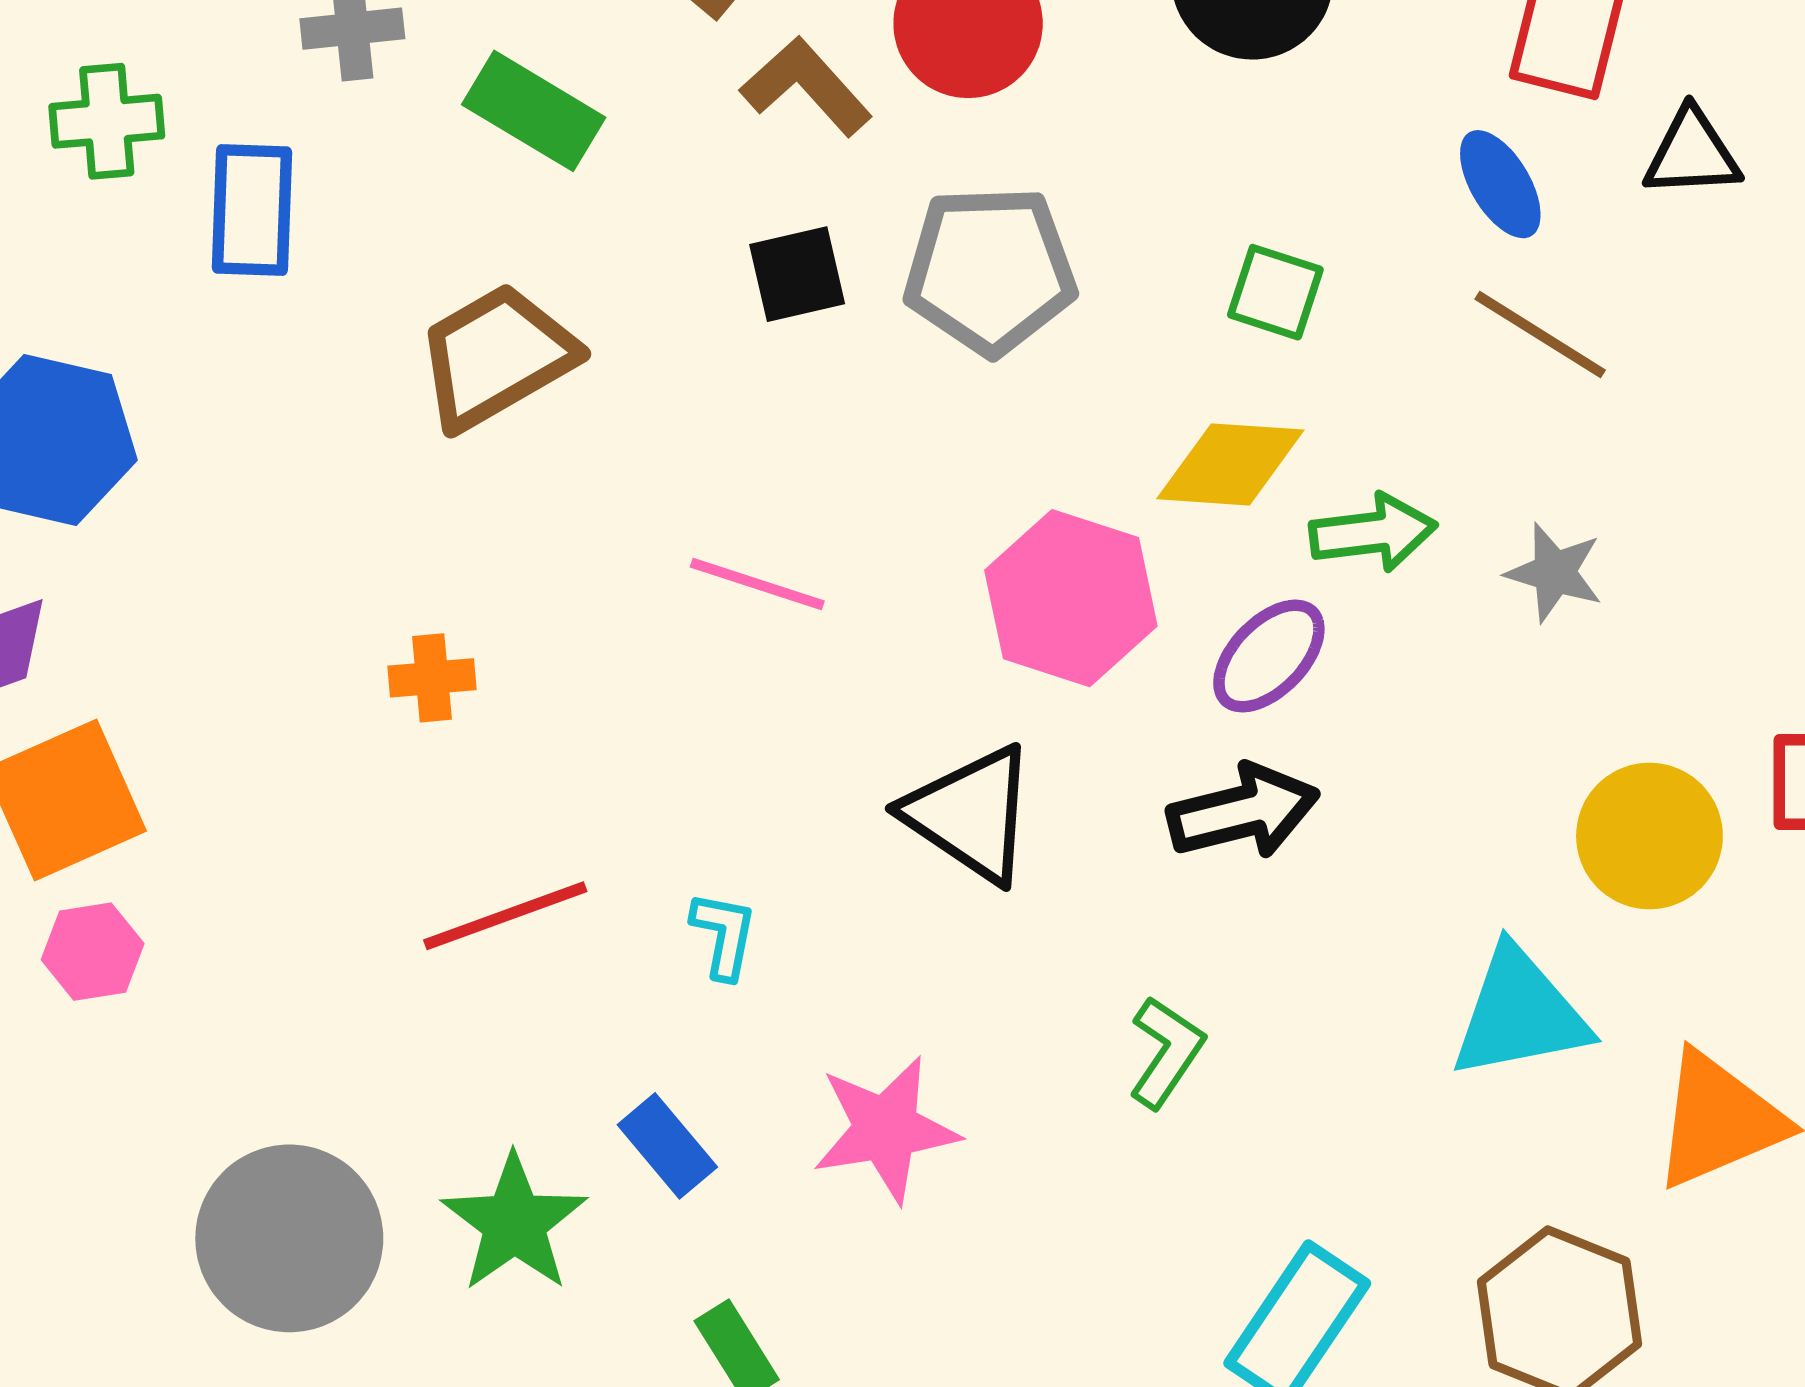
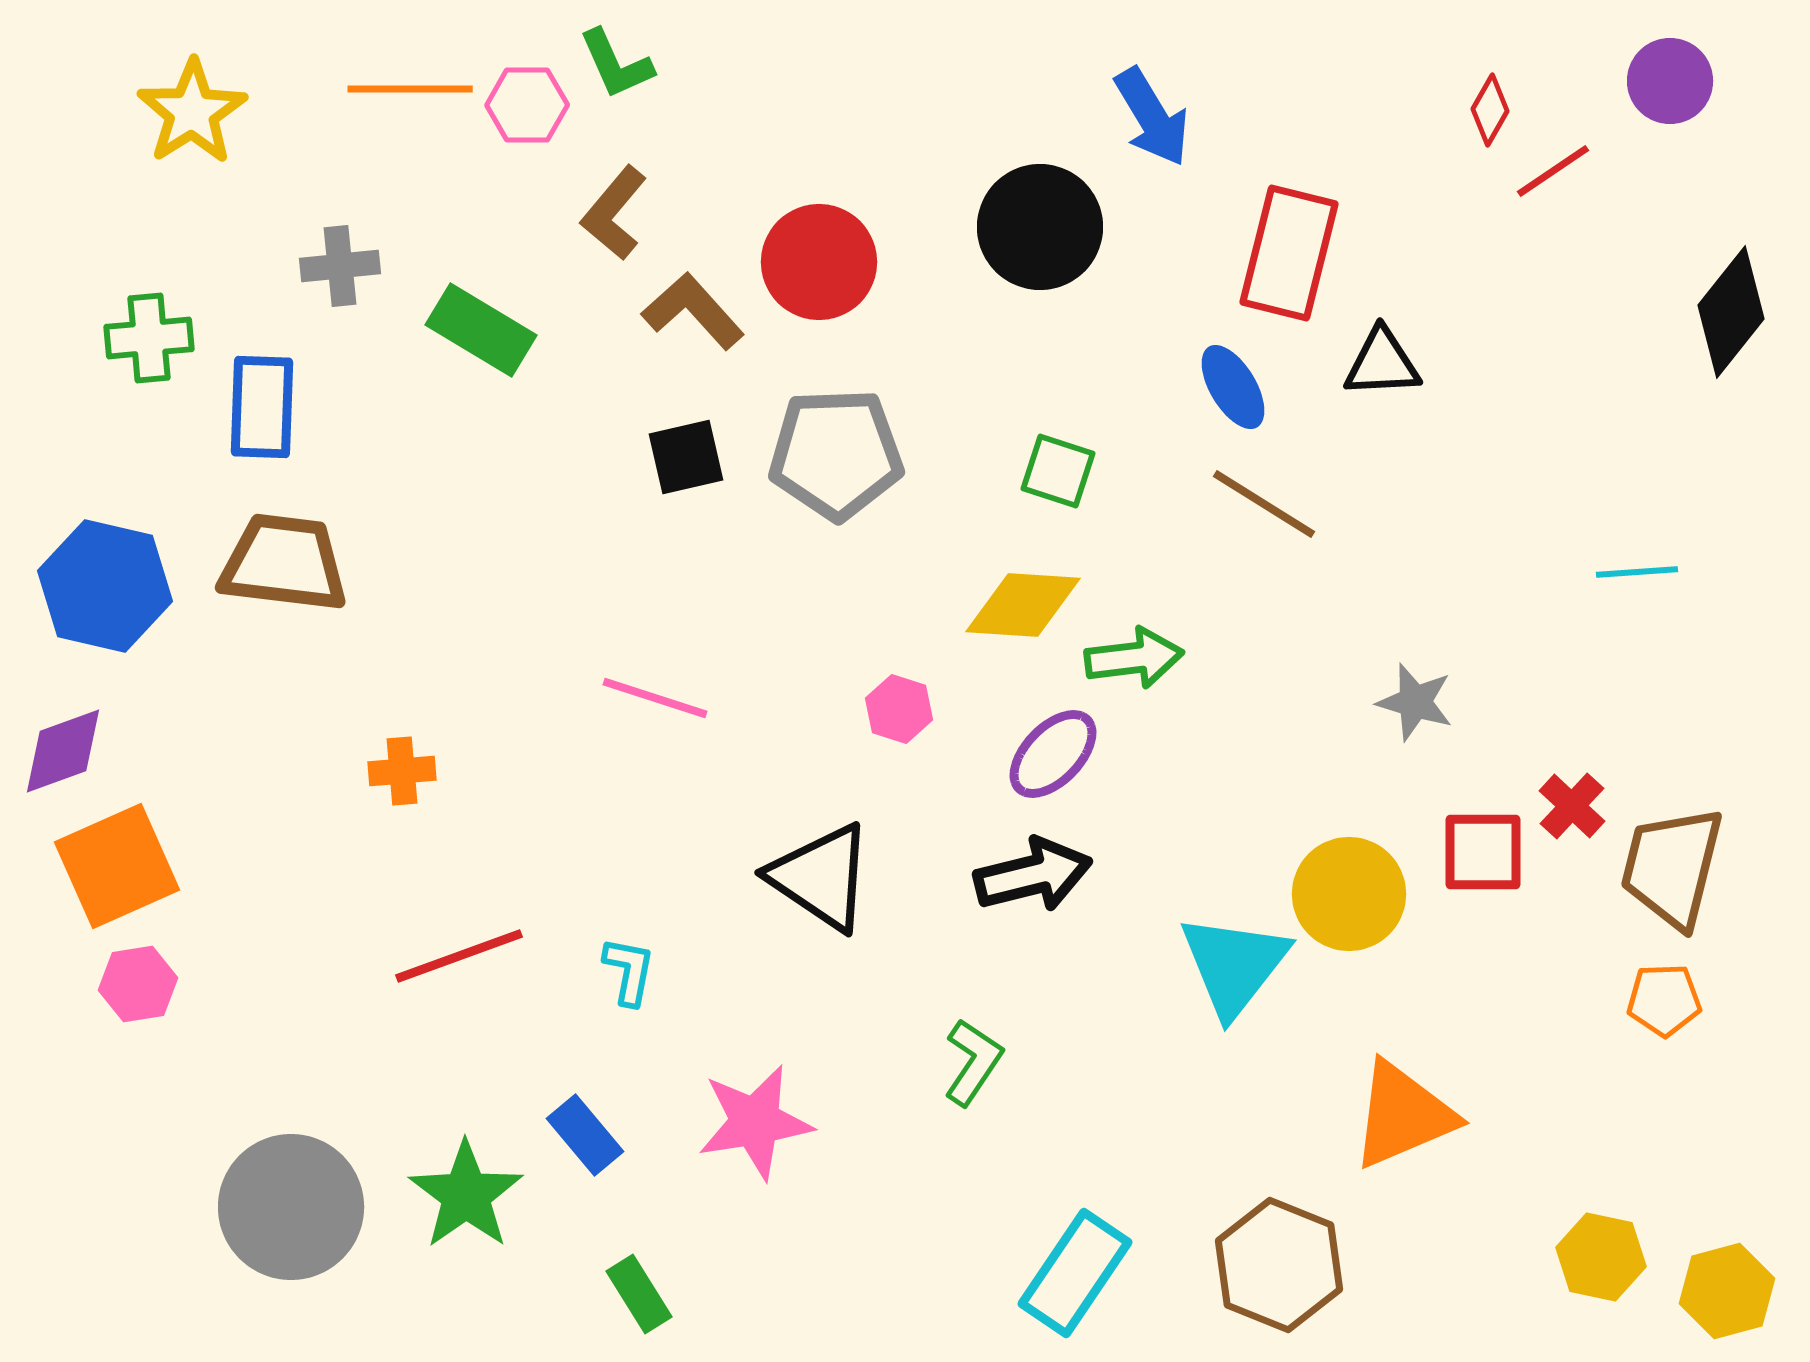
brown trapezoid: (496, 356) -> (284, 563), moved, turned 37
gray star: (1554, 572) -> (1415, 702), moved
pink hexagon: (1071, 598) -> (899, 709), size x0.5
cyan triangle: (1520, 1013) -> (1234, 965), moved, turned -41

